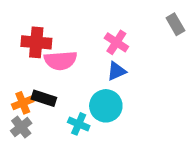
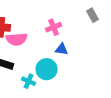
pink cross: (116, 42) -> (54, 27), turned 35
blue triangle: (116, 71) -> (62, 49), moved, turned 32

